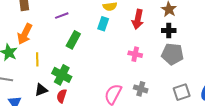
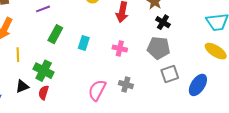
cyan rectangle: (103, 24) -> (84, 43), moved
black cross: (169, 30) -> (163, 22), moved, turned 32
gray square: (182, 92) -> (170, 74), moved

